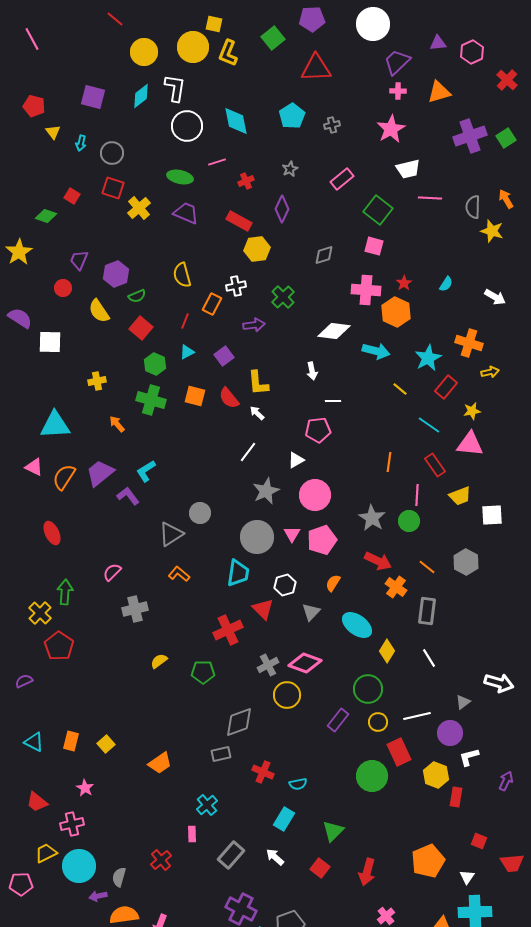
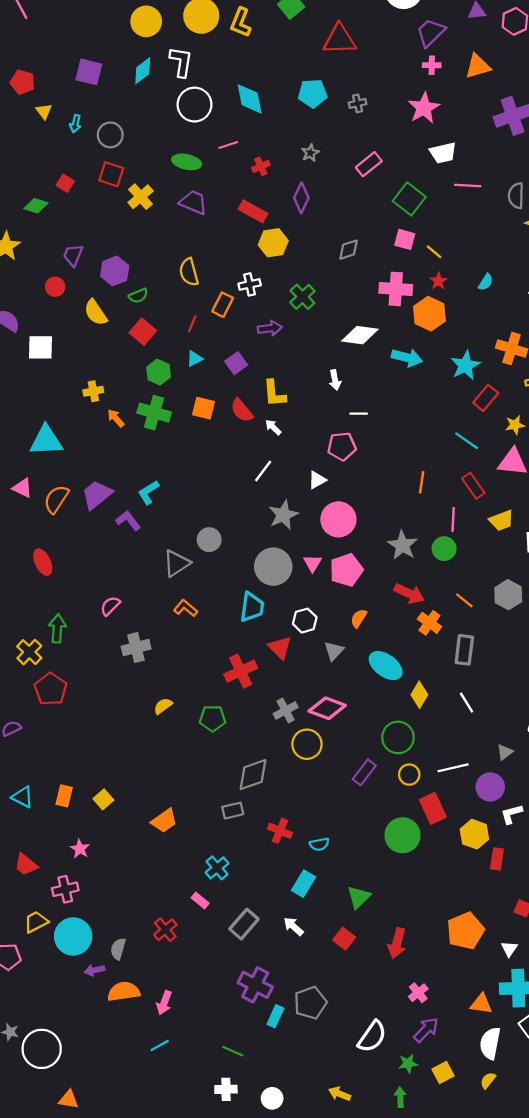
cyan pentagon: (292, 116) -> (313, 93), turned 30
yellow line: (400, 389) -> (434, 252), moved
orange arrow: (117, 424) -> (116, 418), moved
pink rectangle: (192, 834) -> (200, 900), turned -49

